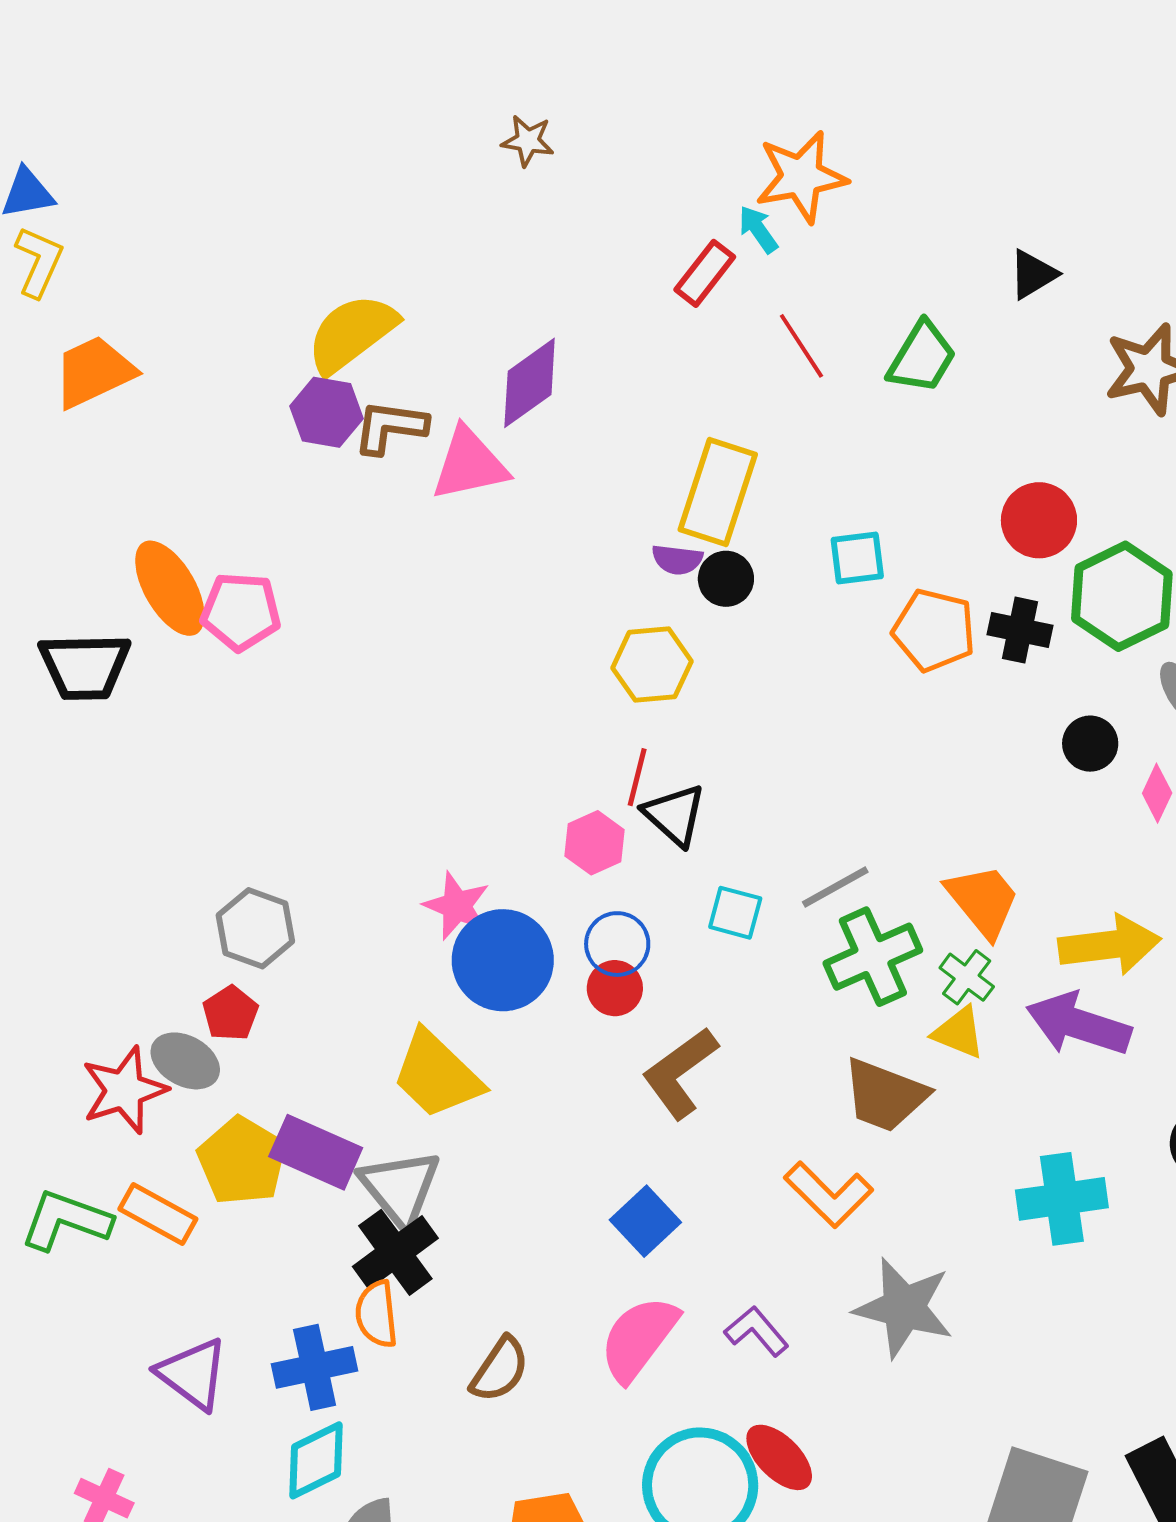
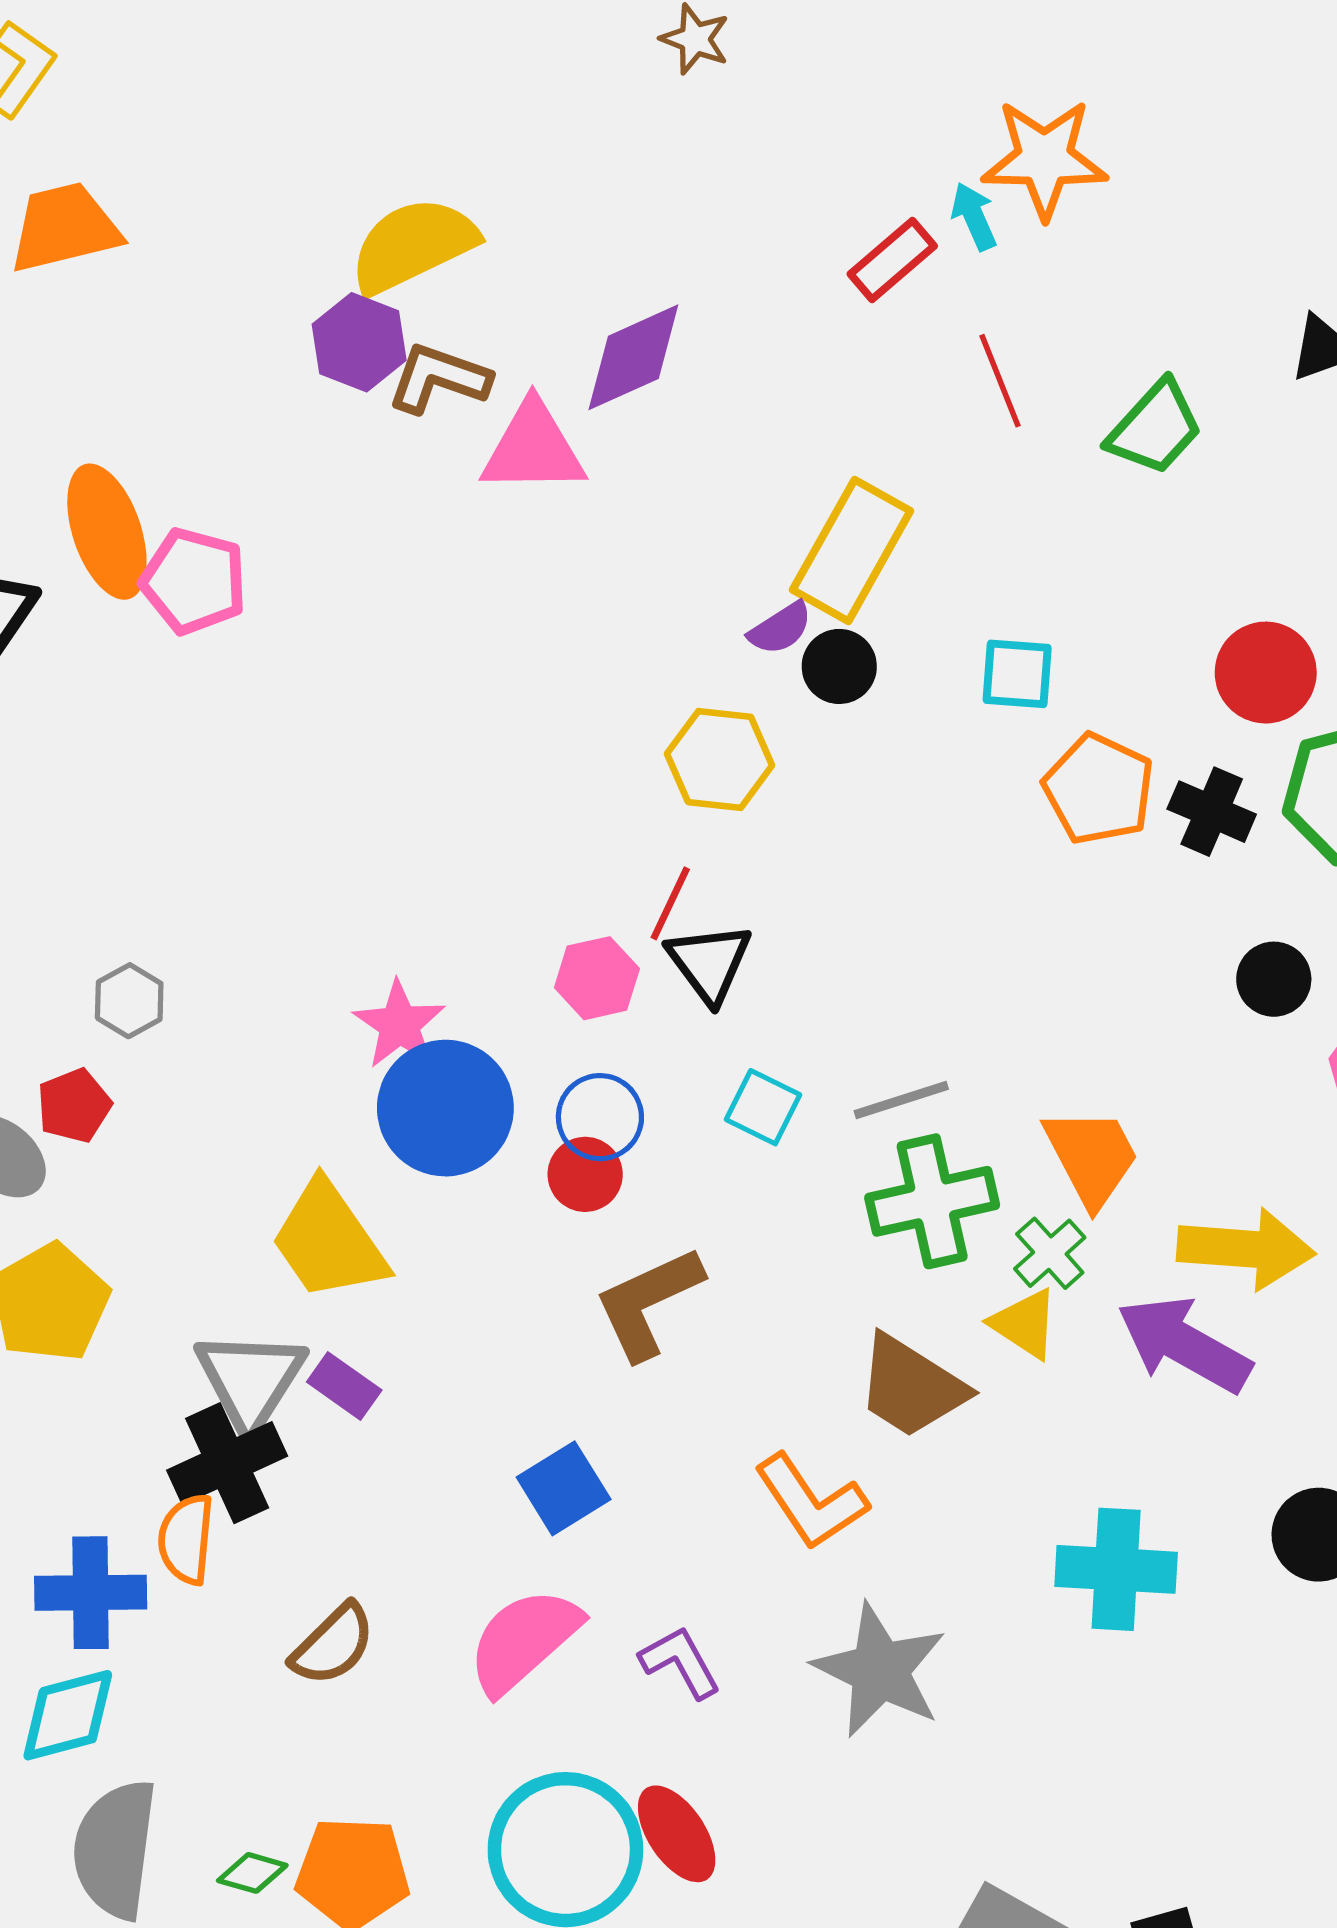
purple semicircle: (677, 560) -> (780, 628), turned -51
gray hexagon: (255, 928) -> (129, 1001), size x0.7
purple rectangle: (316, 1152) -> (344, 1386), moved, size x0.6

